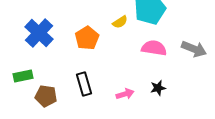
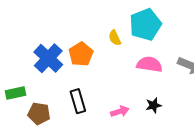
yellow semicircle: (120, 22) -> (115, 38), turned 98
blue cross: (39, 33) -> (48, 58), moved

